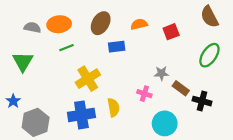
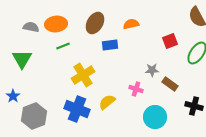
red square: (171, 32) -> (170, 41), moved
black cross: (202, 101) -> (194, 106), moved
yellow semicircle: (113, 107) -> (107, 102), turned -120
blue cross: (81, 115) -> (77, 109), turned 30

